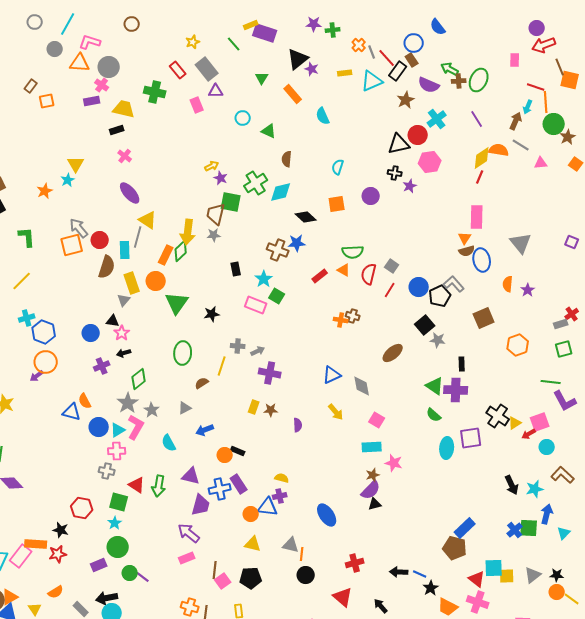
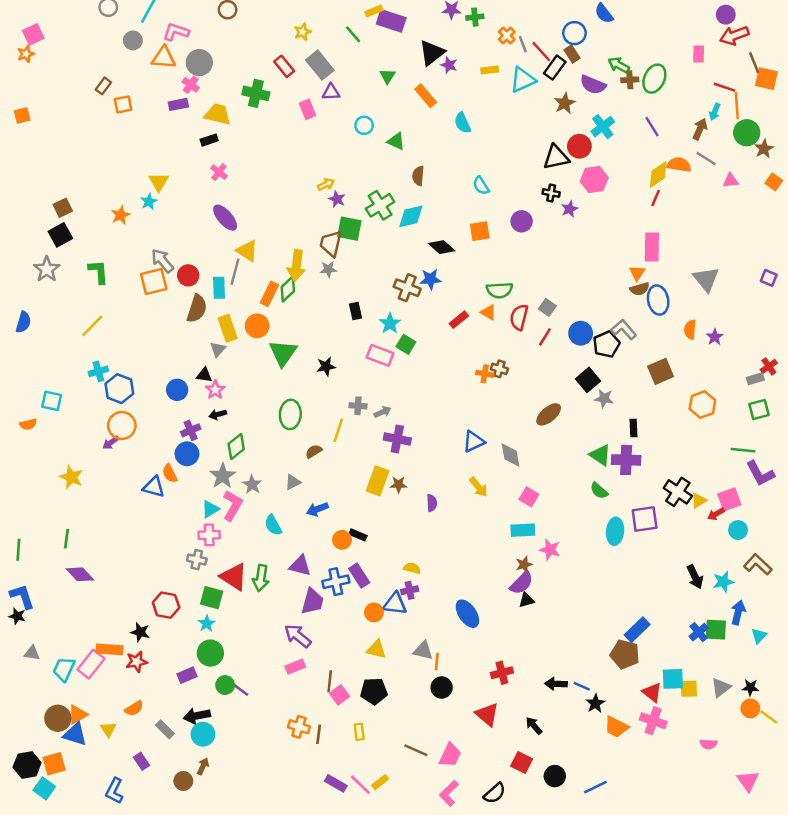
cyan semicircle: (338, 167) -> (481, 186), turned -49
yellow rectangle: (254, 407) -> (378, 481), size x1.6
blue circle: (99, 427) -> (187, 454), moved
red triangle: (137, 485) -> (234, 577), size x1.4

